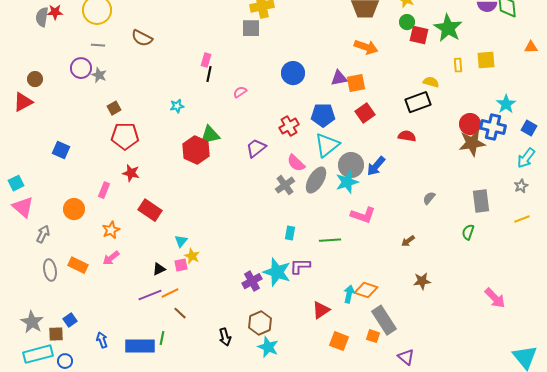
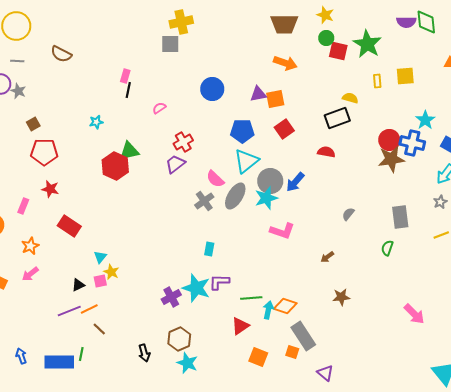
red cross: (289, 126) -> (183, 142), moved
green line: (330, 240) -> (251, 298), moved

